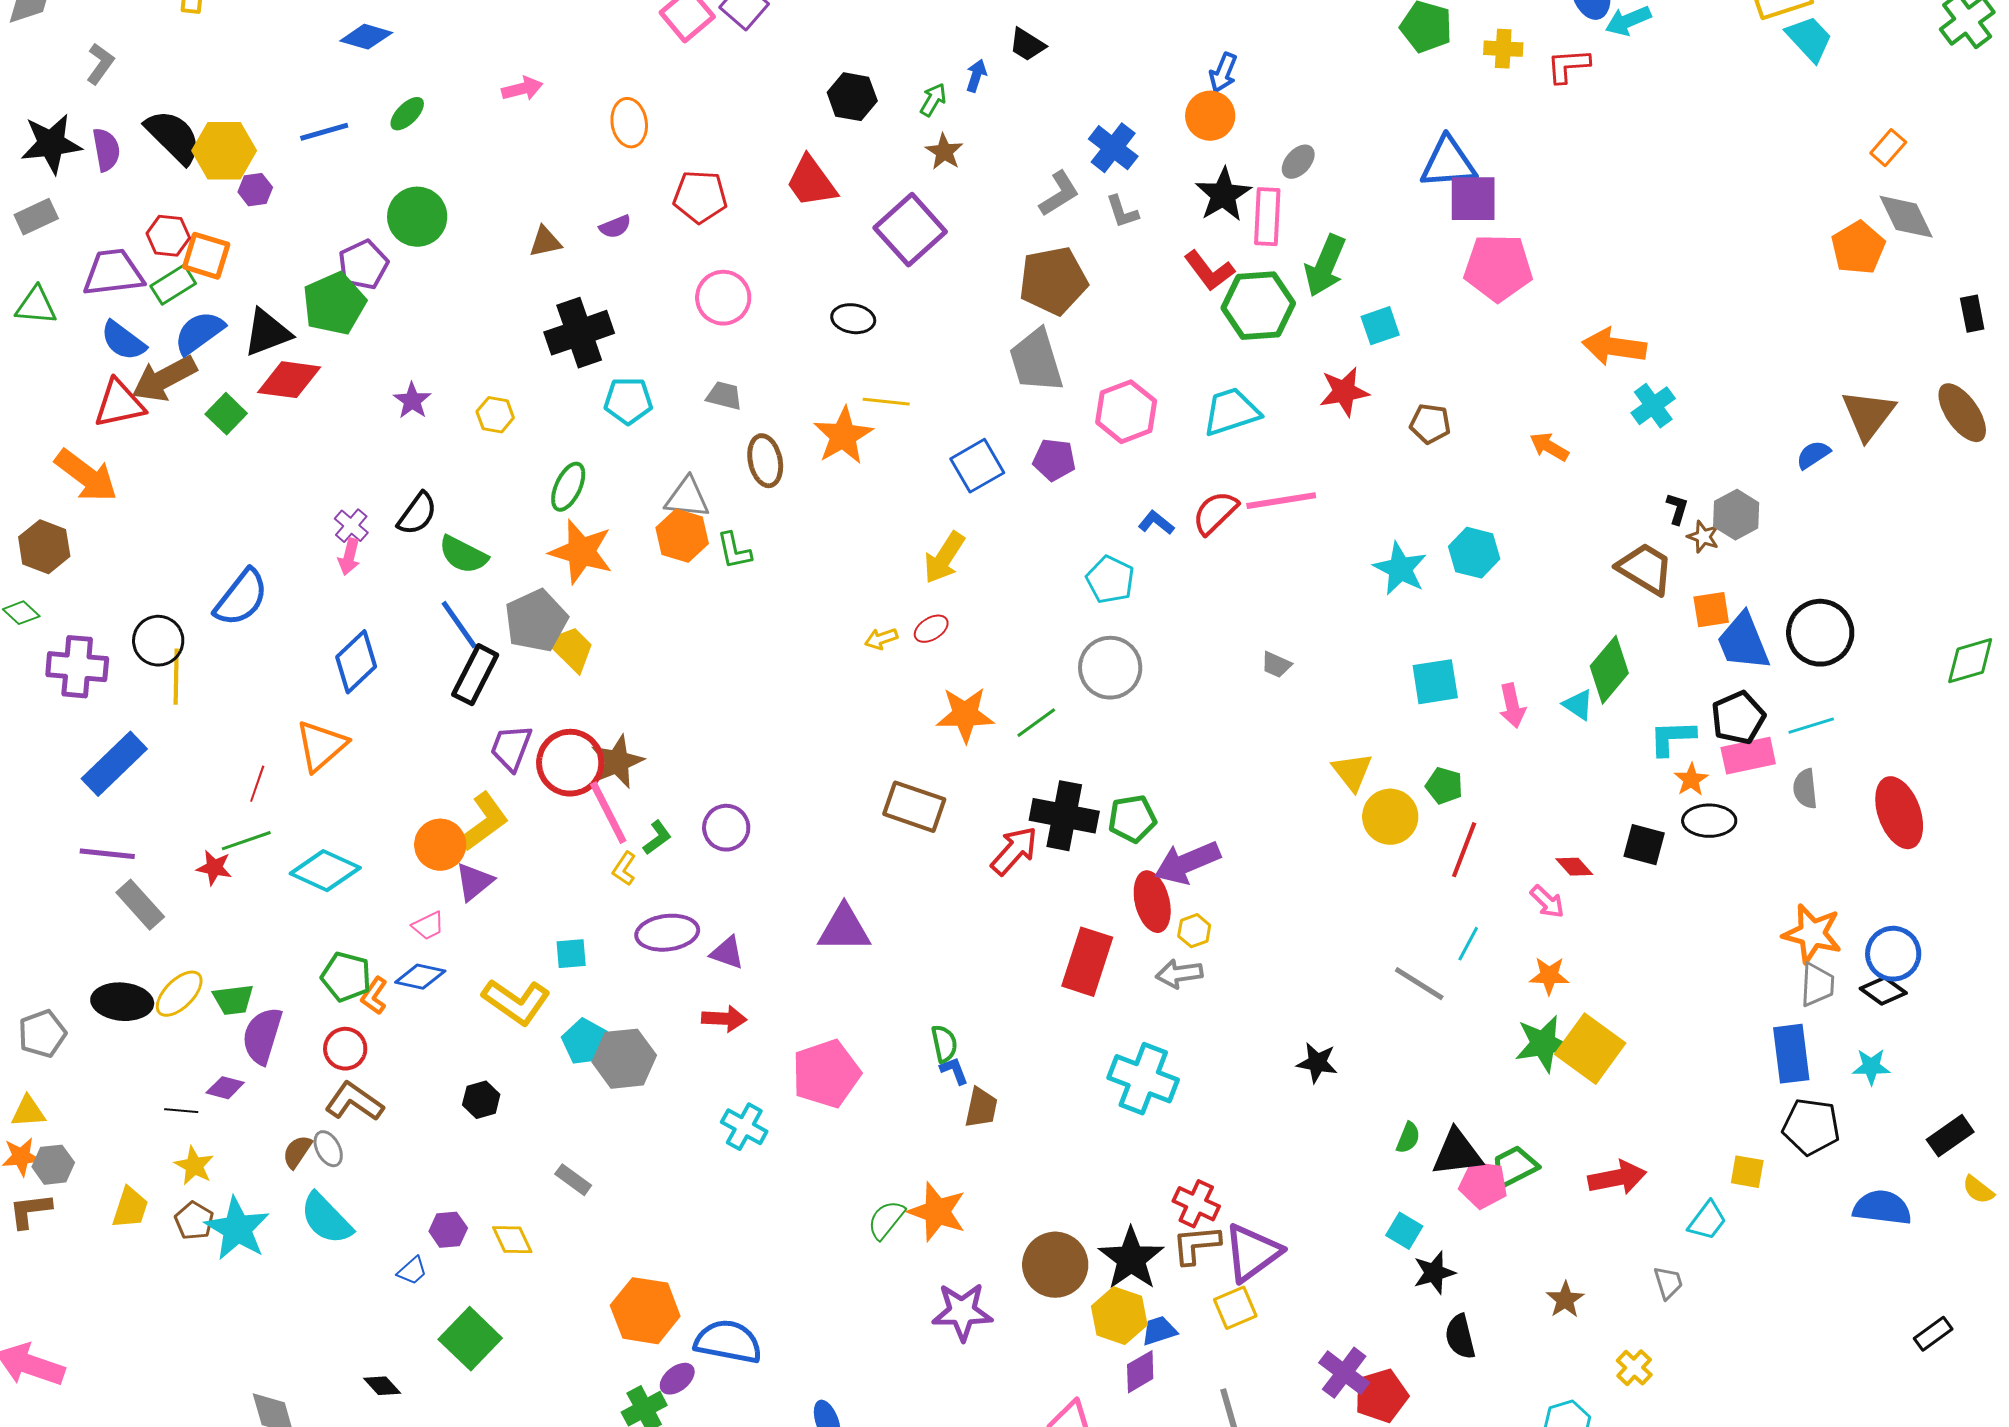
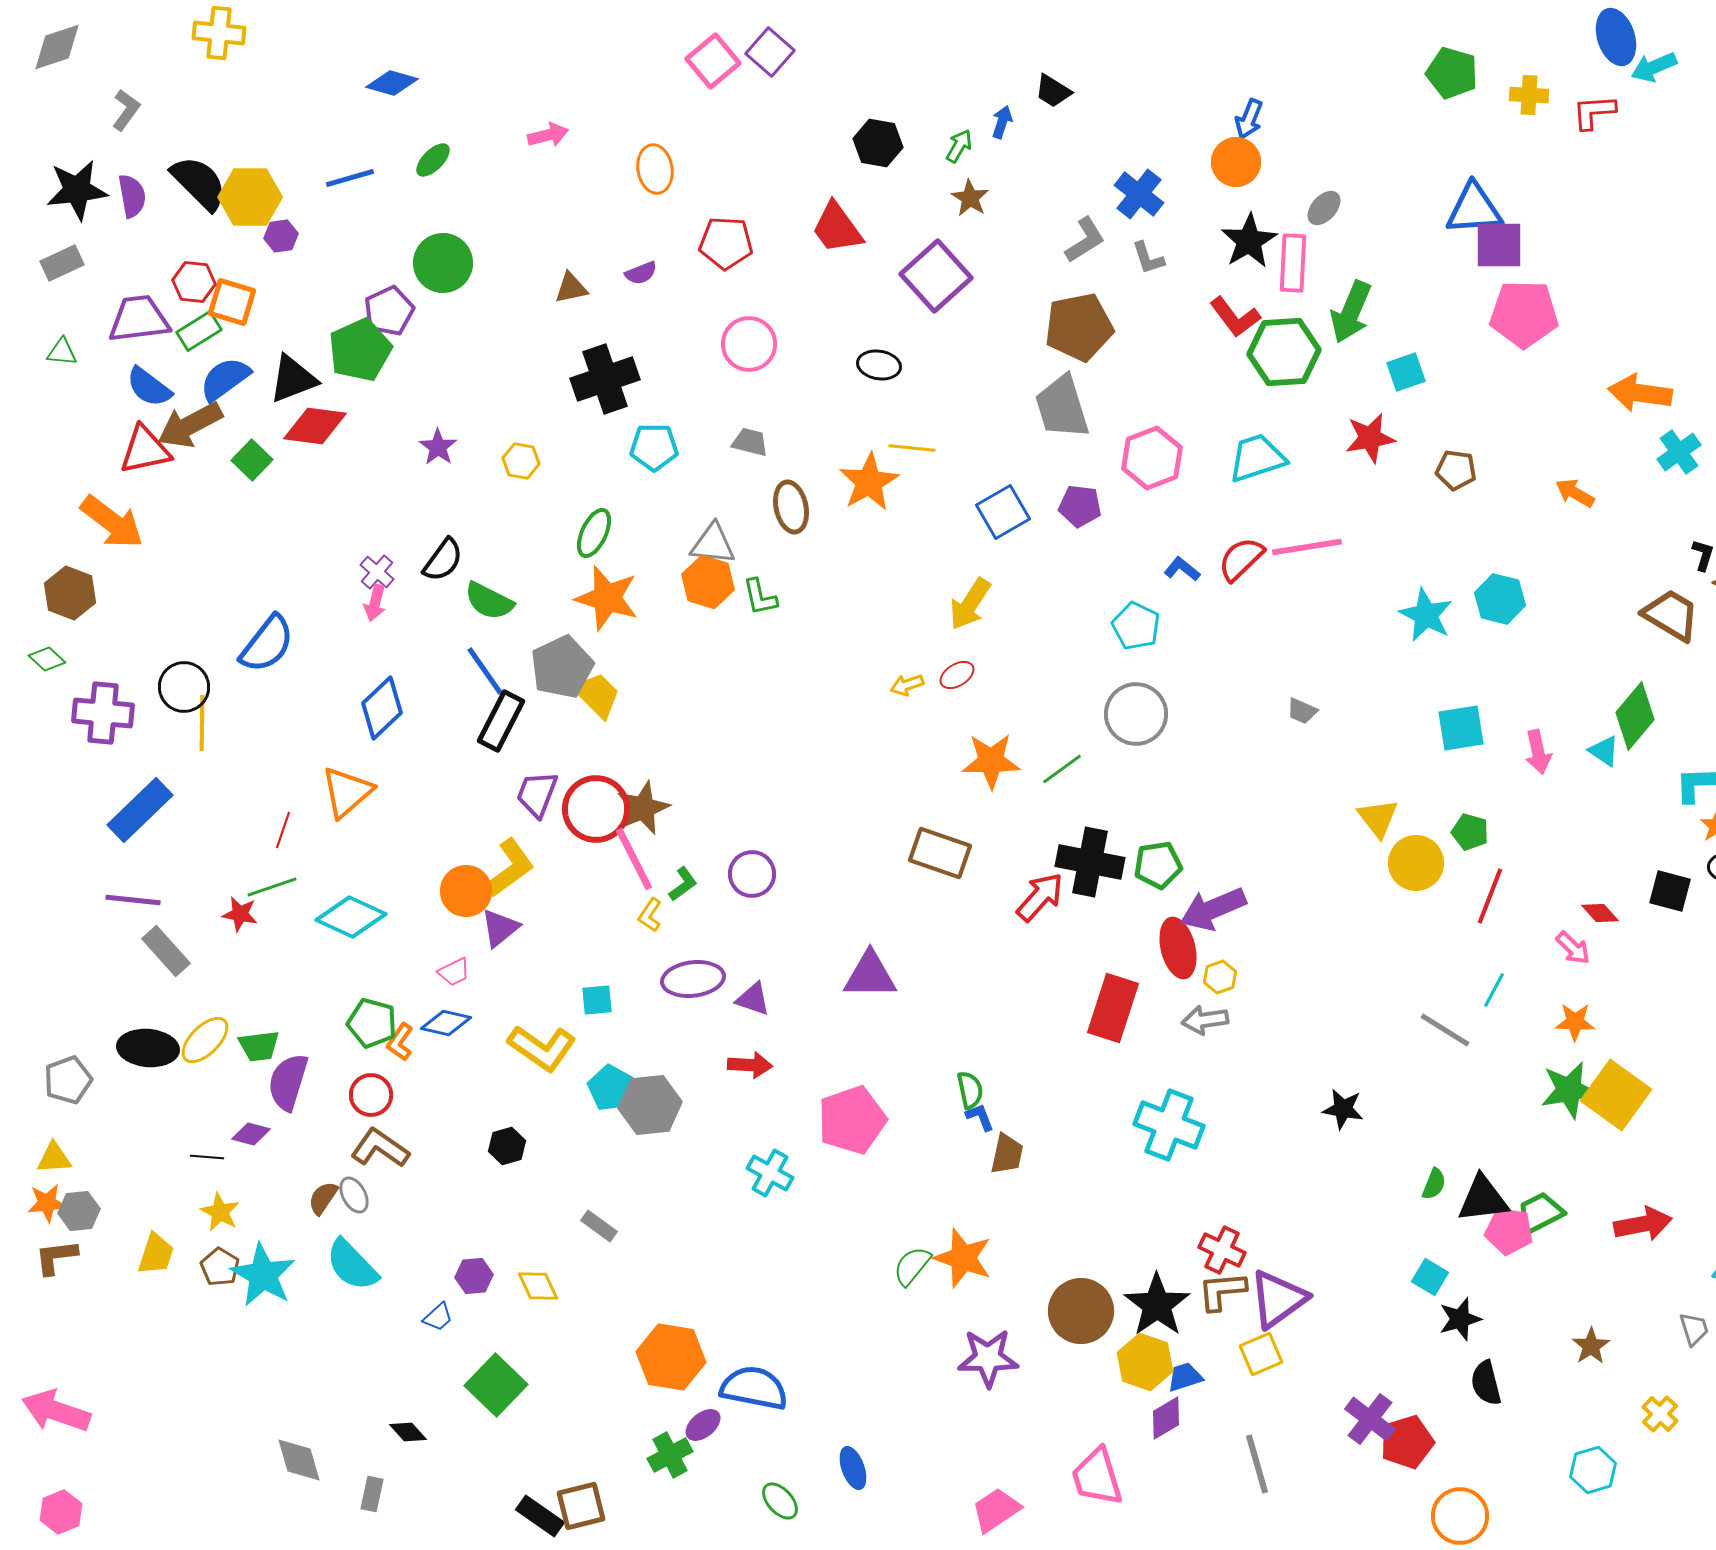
green triangle: (36, 306) -> (62, 352), size x0.7

